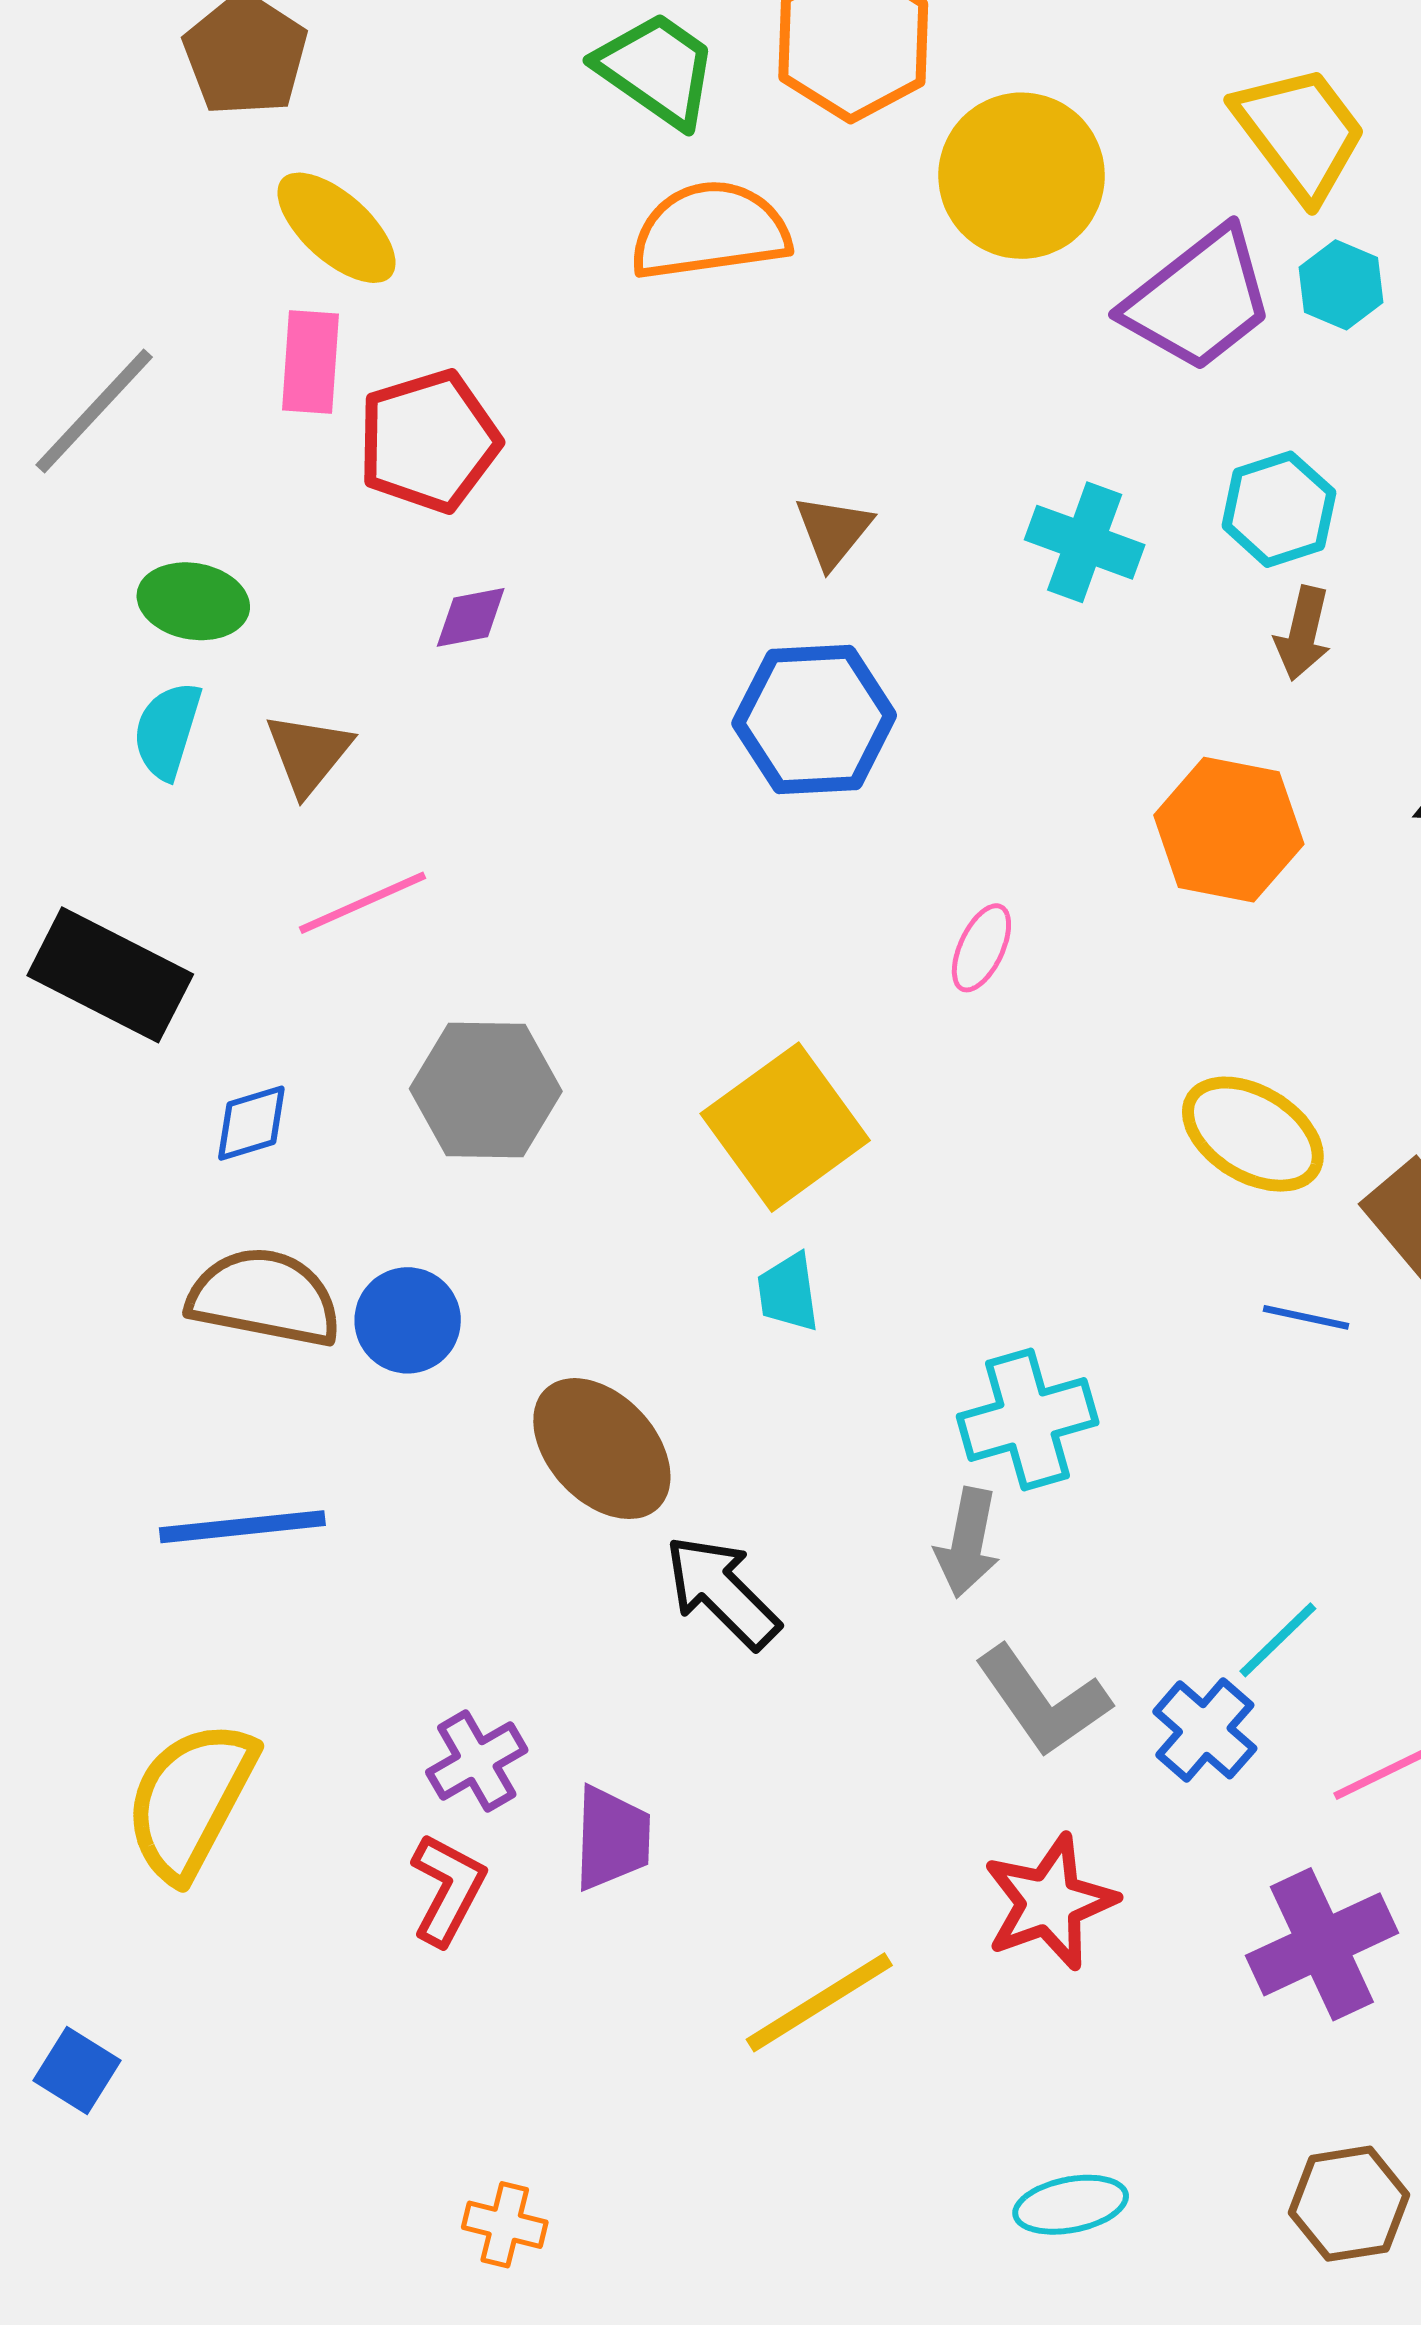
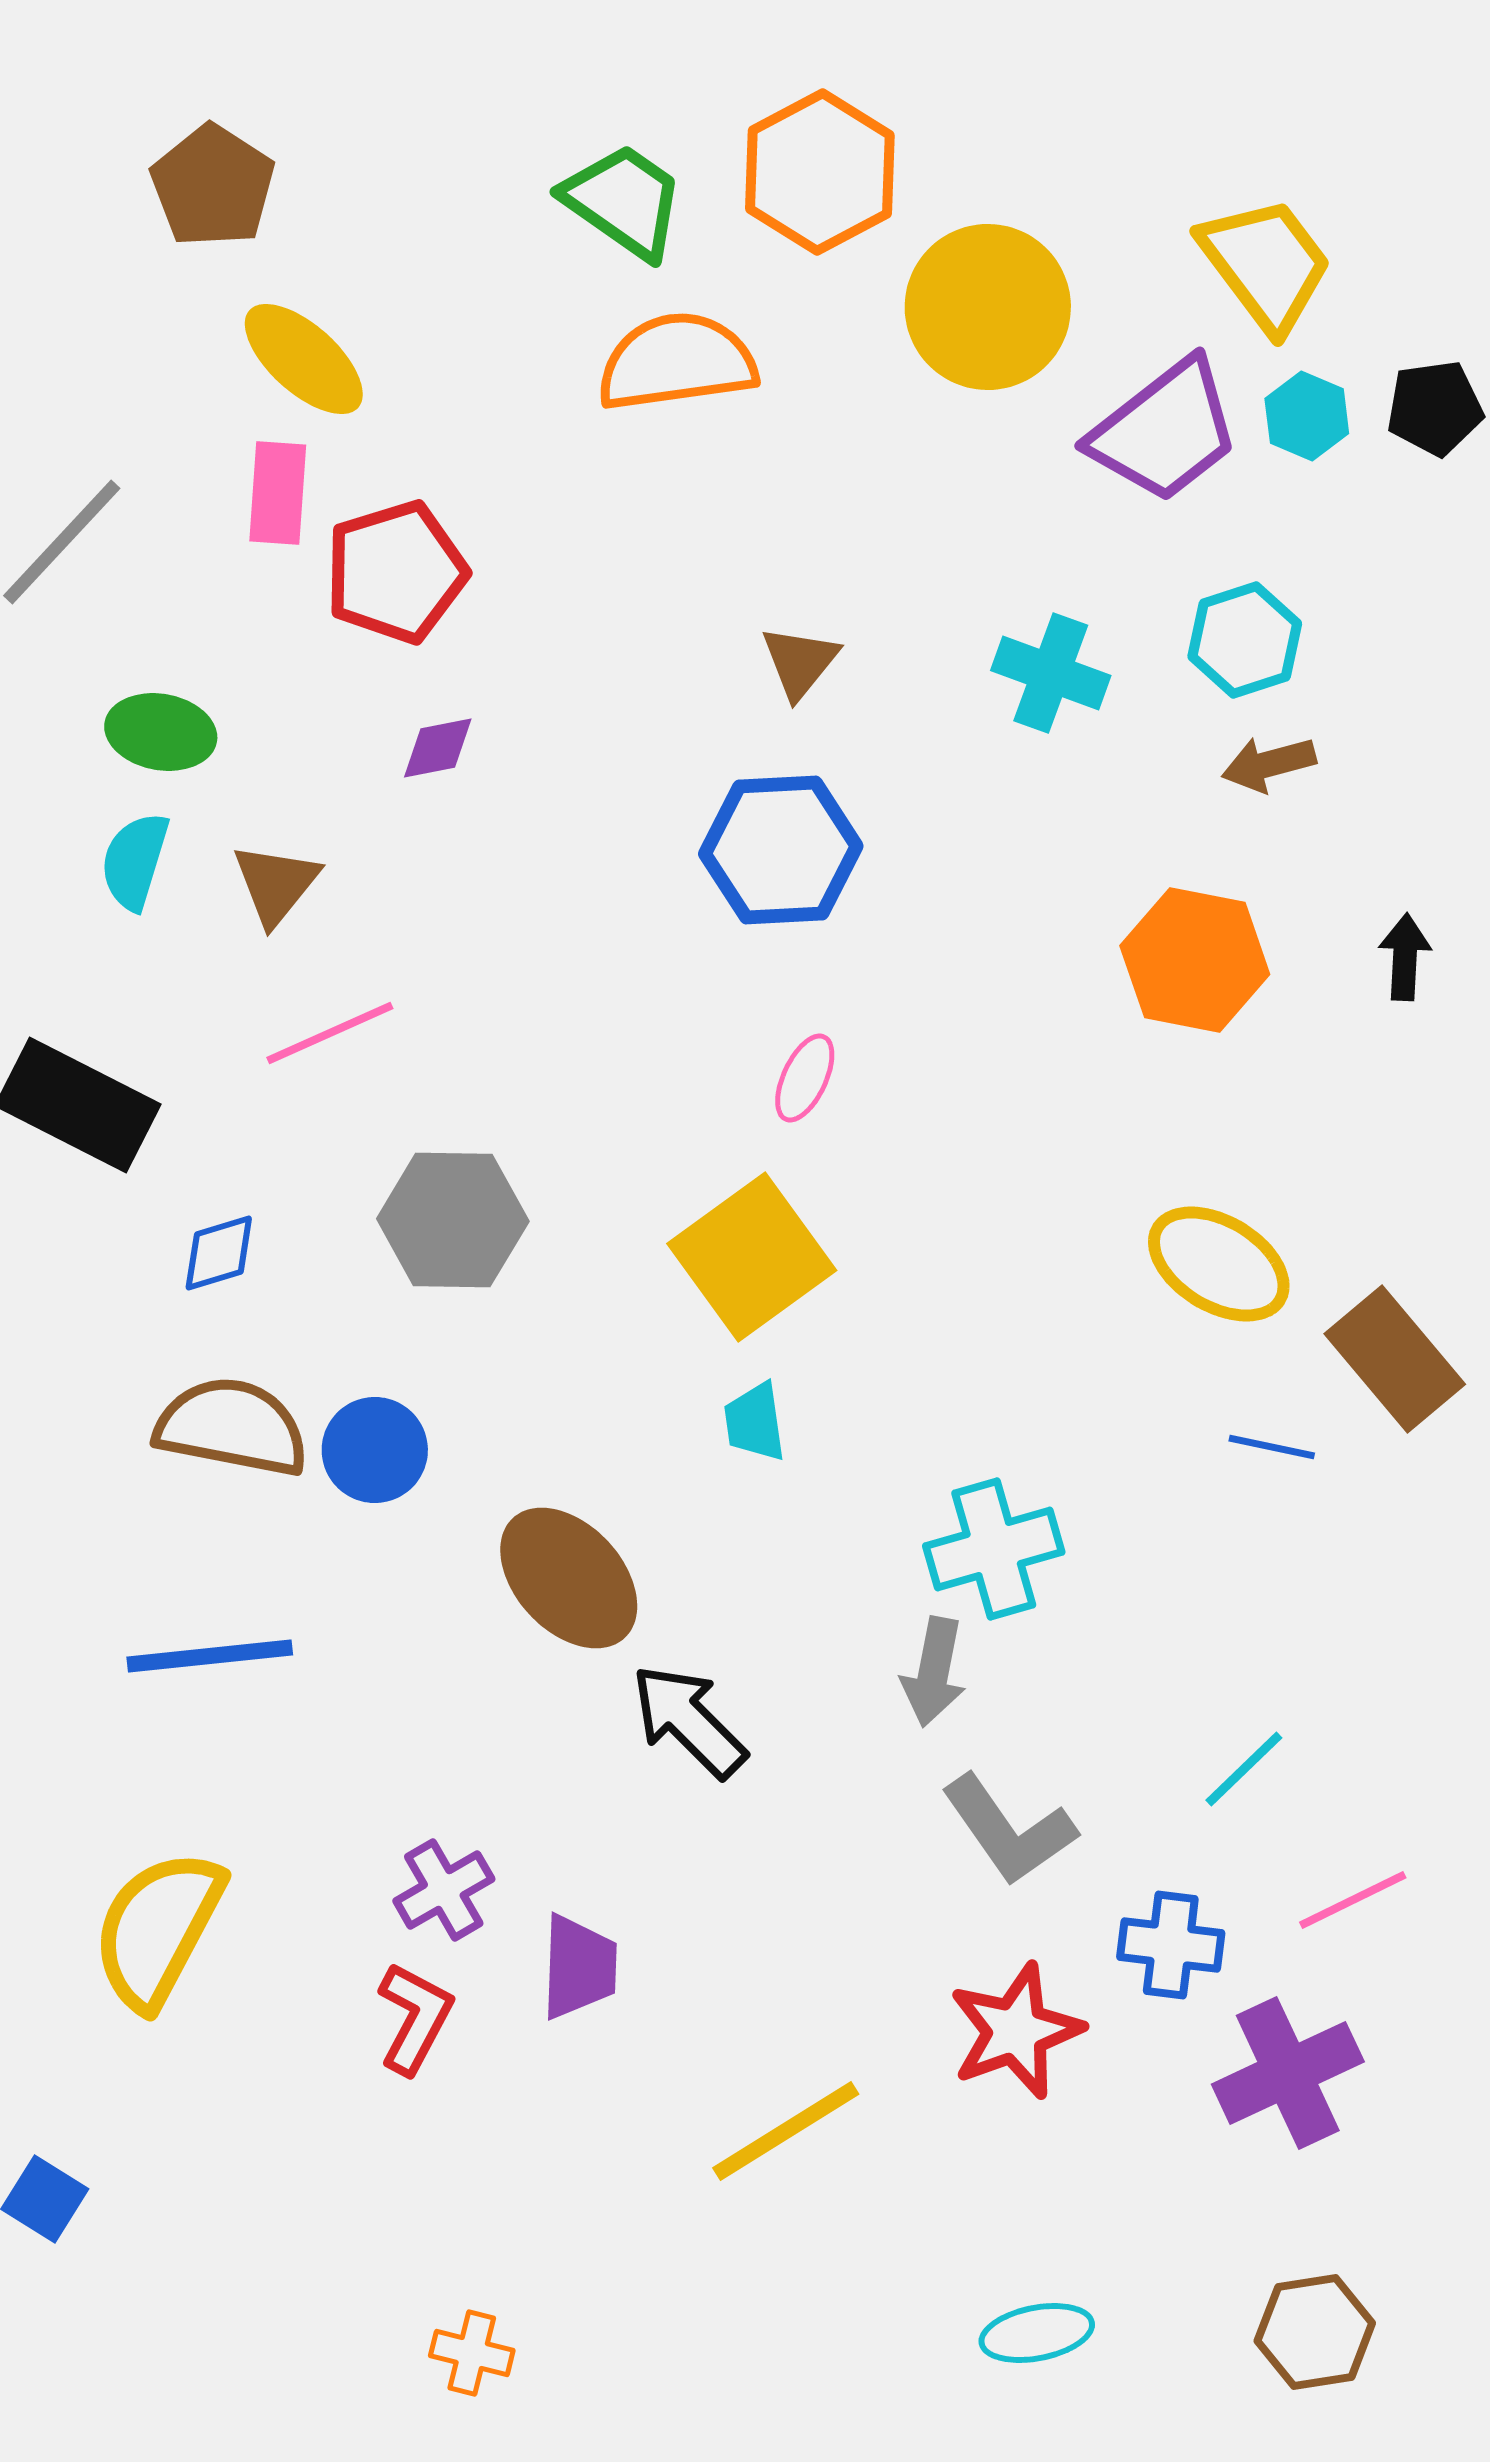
brown arrow: (1303, 633) -> (1269, 764), turned 62
pink ellipse: (981, 948) -> (805, 1078), moved
blue cross: (1205, 1730) -> (1171, 1945), moved, turned -34

